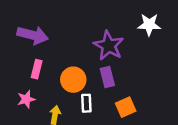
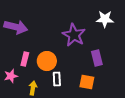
pink rectangle: (37, 69) -> (25, 59), moved
purple rectangle: (107, 77) -> (97, 58), moved
orange square: (126, 107) -> (87, 82), turned 35

